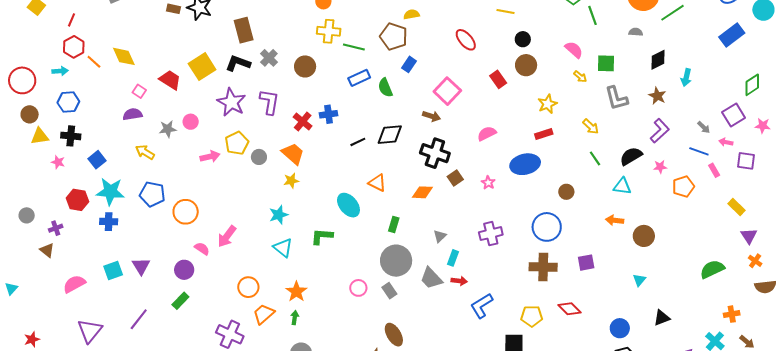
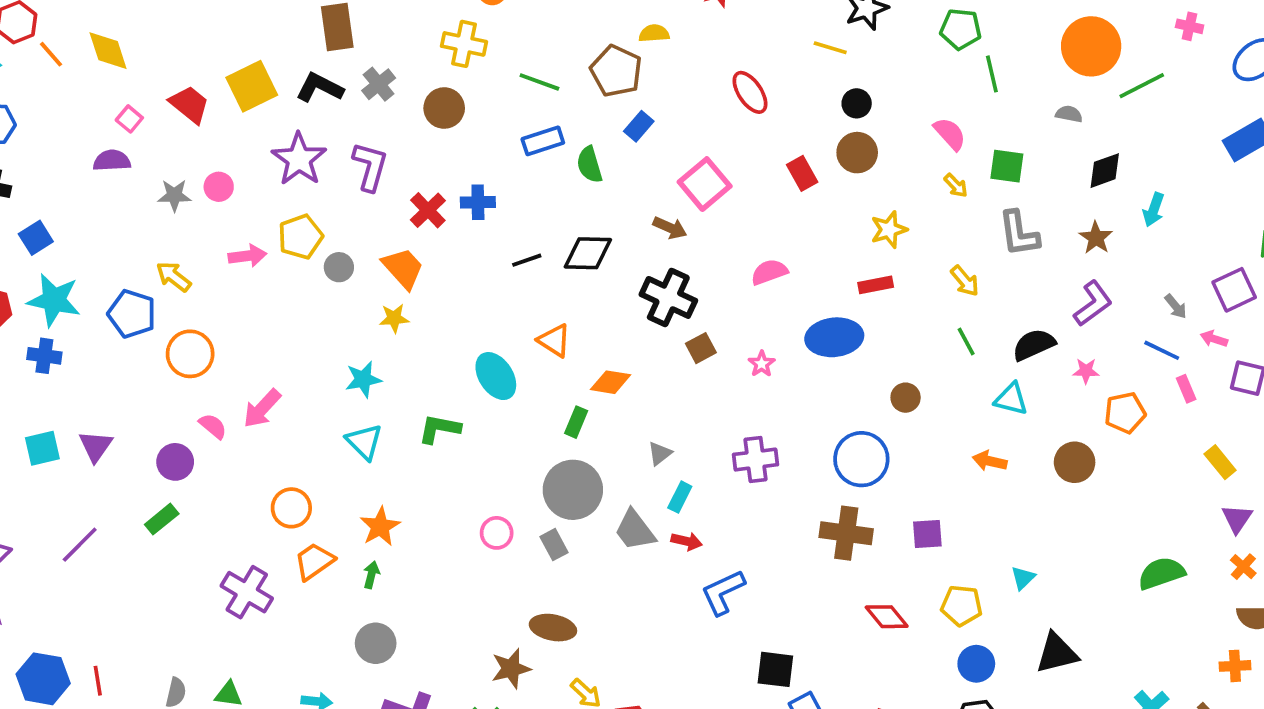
yellow cross: (329, 31) -> (464, 44), moved
yellow arrow: (145, 152) -> (174, 277), moved
orange diamond: (422, 192) -> (610, 382), moved
brown circle: (644, 236) -> (1075, 462), moved
orange cross: (732, 314) -> (1235, 666), moved
yellow pentagon: (532, 316) -> (962, 606), moved
black triangle: (662, 318) -> (1057, 653), size x1.4
brown ellipse: (394, 335) -> (553, 628), turned -55

